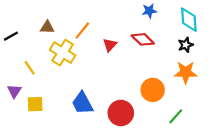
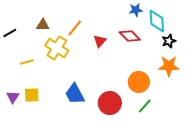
cyan diamond: (189, 20) -> (157, 21), moved
yellow line: (30, 68) -> (27, 62), turned -72
purple triangle: (14, 91) -> (13, 97), moved
green line: (176, 116) -> (145, 106), moved

